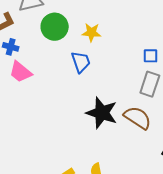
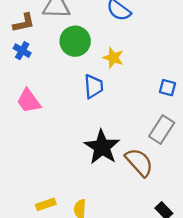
blue square: (151, 56) -> (167, 88), moved
pink trapezoid: (21, 72) -> (29, 101), moved

